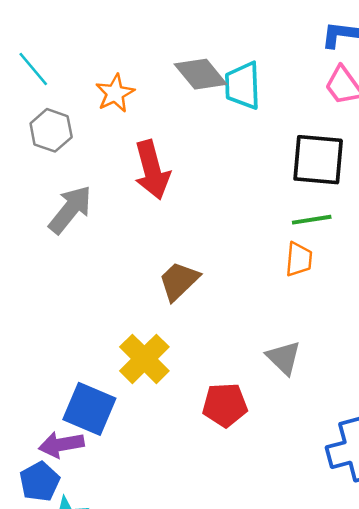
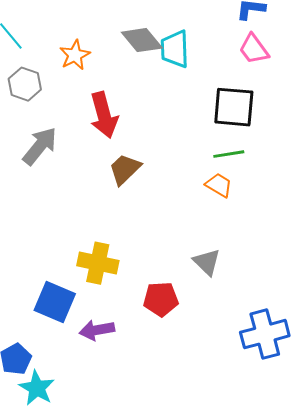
orange trapezoid: (299, 259) -> (219, 185), turned -64
brown trapezoid: (179, 281) -> (125, 169), moved
yellow cross: (144, 359) -> (98, 263), turned -33
purple arrow: (61, 445) -> (97, 330), moved

